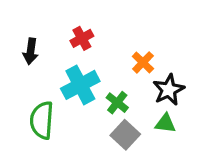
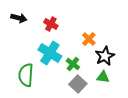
red cross: (82, 38) -> (51, 24), turned -32
black arrow: (31, 51) -> (19, 18), moved, turned -84
cyan cross: (80, 85) -> (50, 53), turned -30

